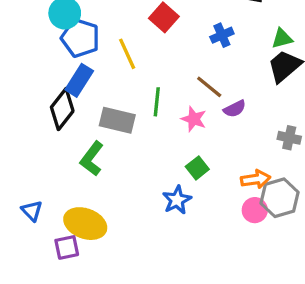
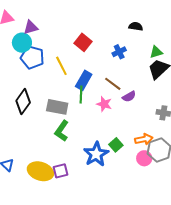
blue rectangle: (79, 80) -> (84, 80), moved
green L-shape: (92, 159) -> (62, 131), moved
green square: (197, 168) -> (116, 145), moved
blue star: (177, 200) -> (96, 154), size x1.4
purple square: (67, 247) -> (60, 171), moved

